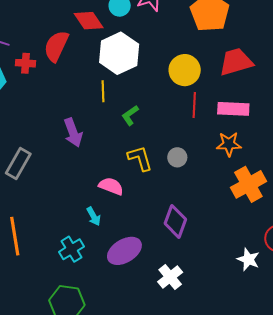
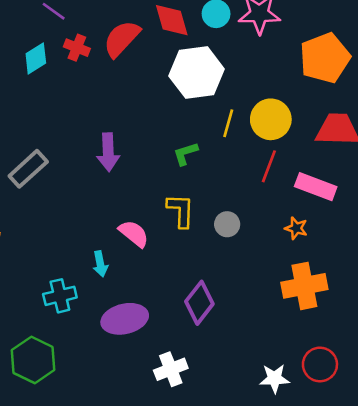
yellow line: (103, 91) -> (228, 123), moved
orange star: (229, 144) -> (296, 228), size x0.7
white star: (248, 259) -> (274, 379), turned 30

